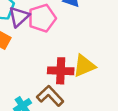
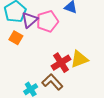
red cross: (61, 71) -> (61, 63), turned -36

